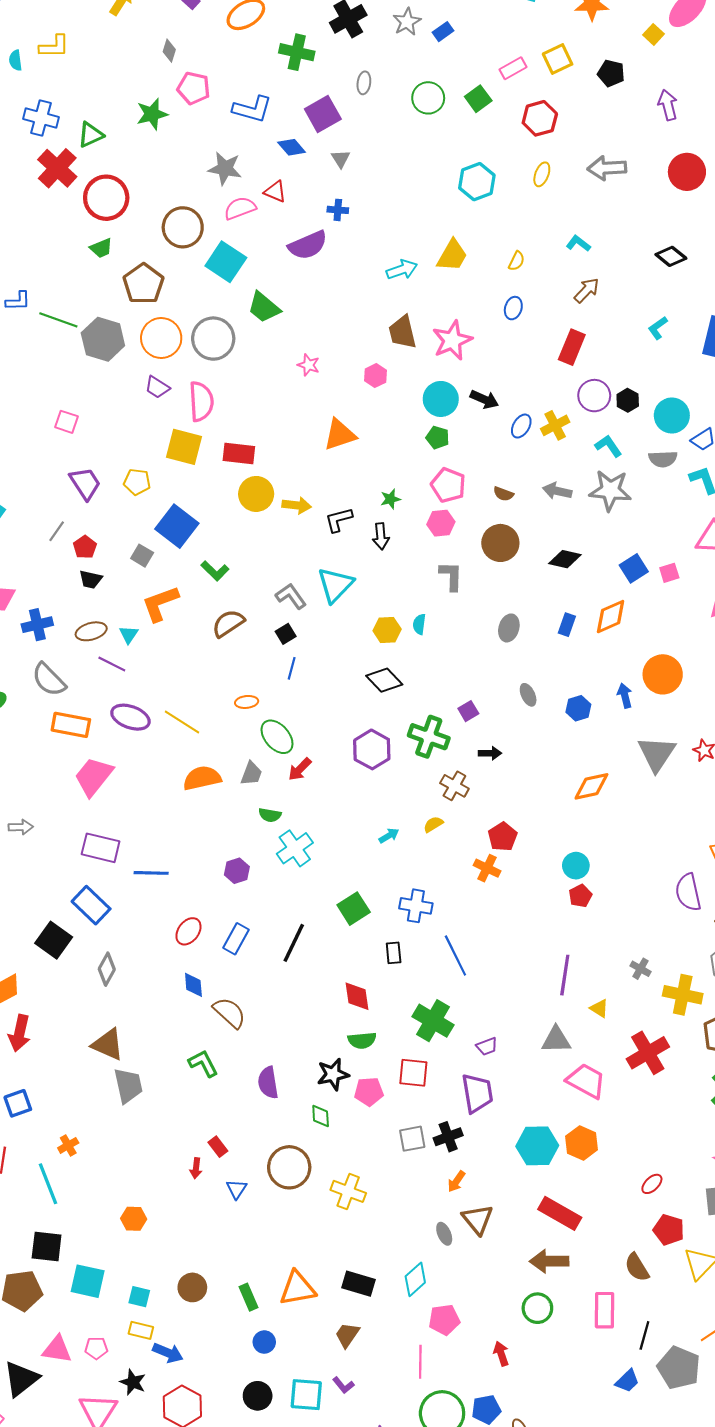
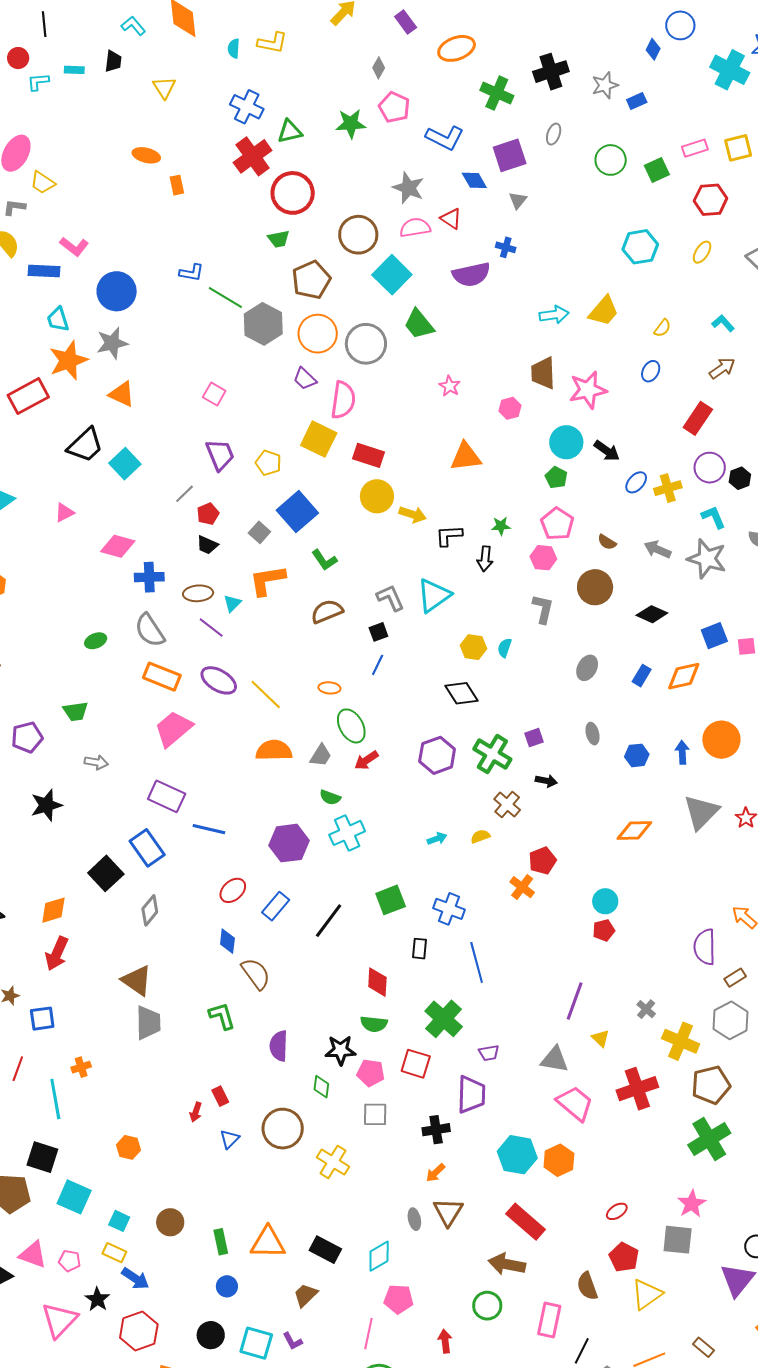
purple hexagon: (237, 871) -> (289, 843), size x1.6
gray square: (412, 1139) -> (375, 1114), moved

